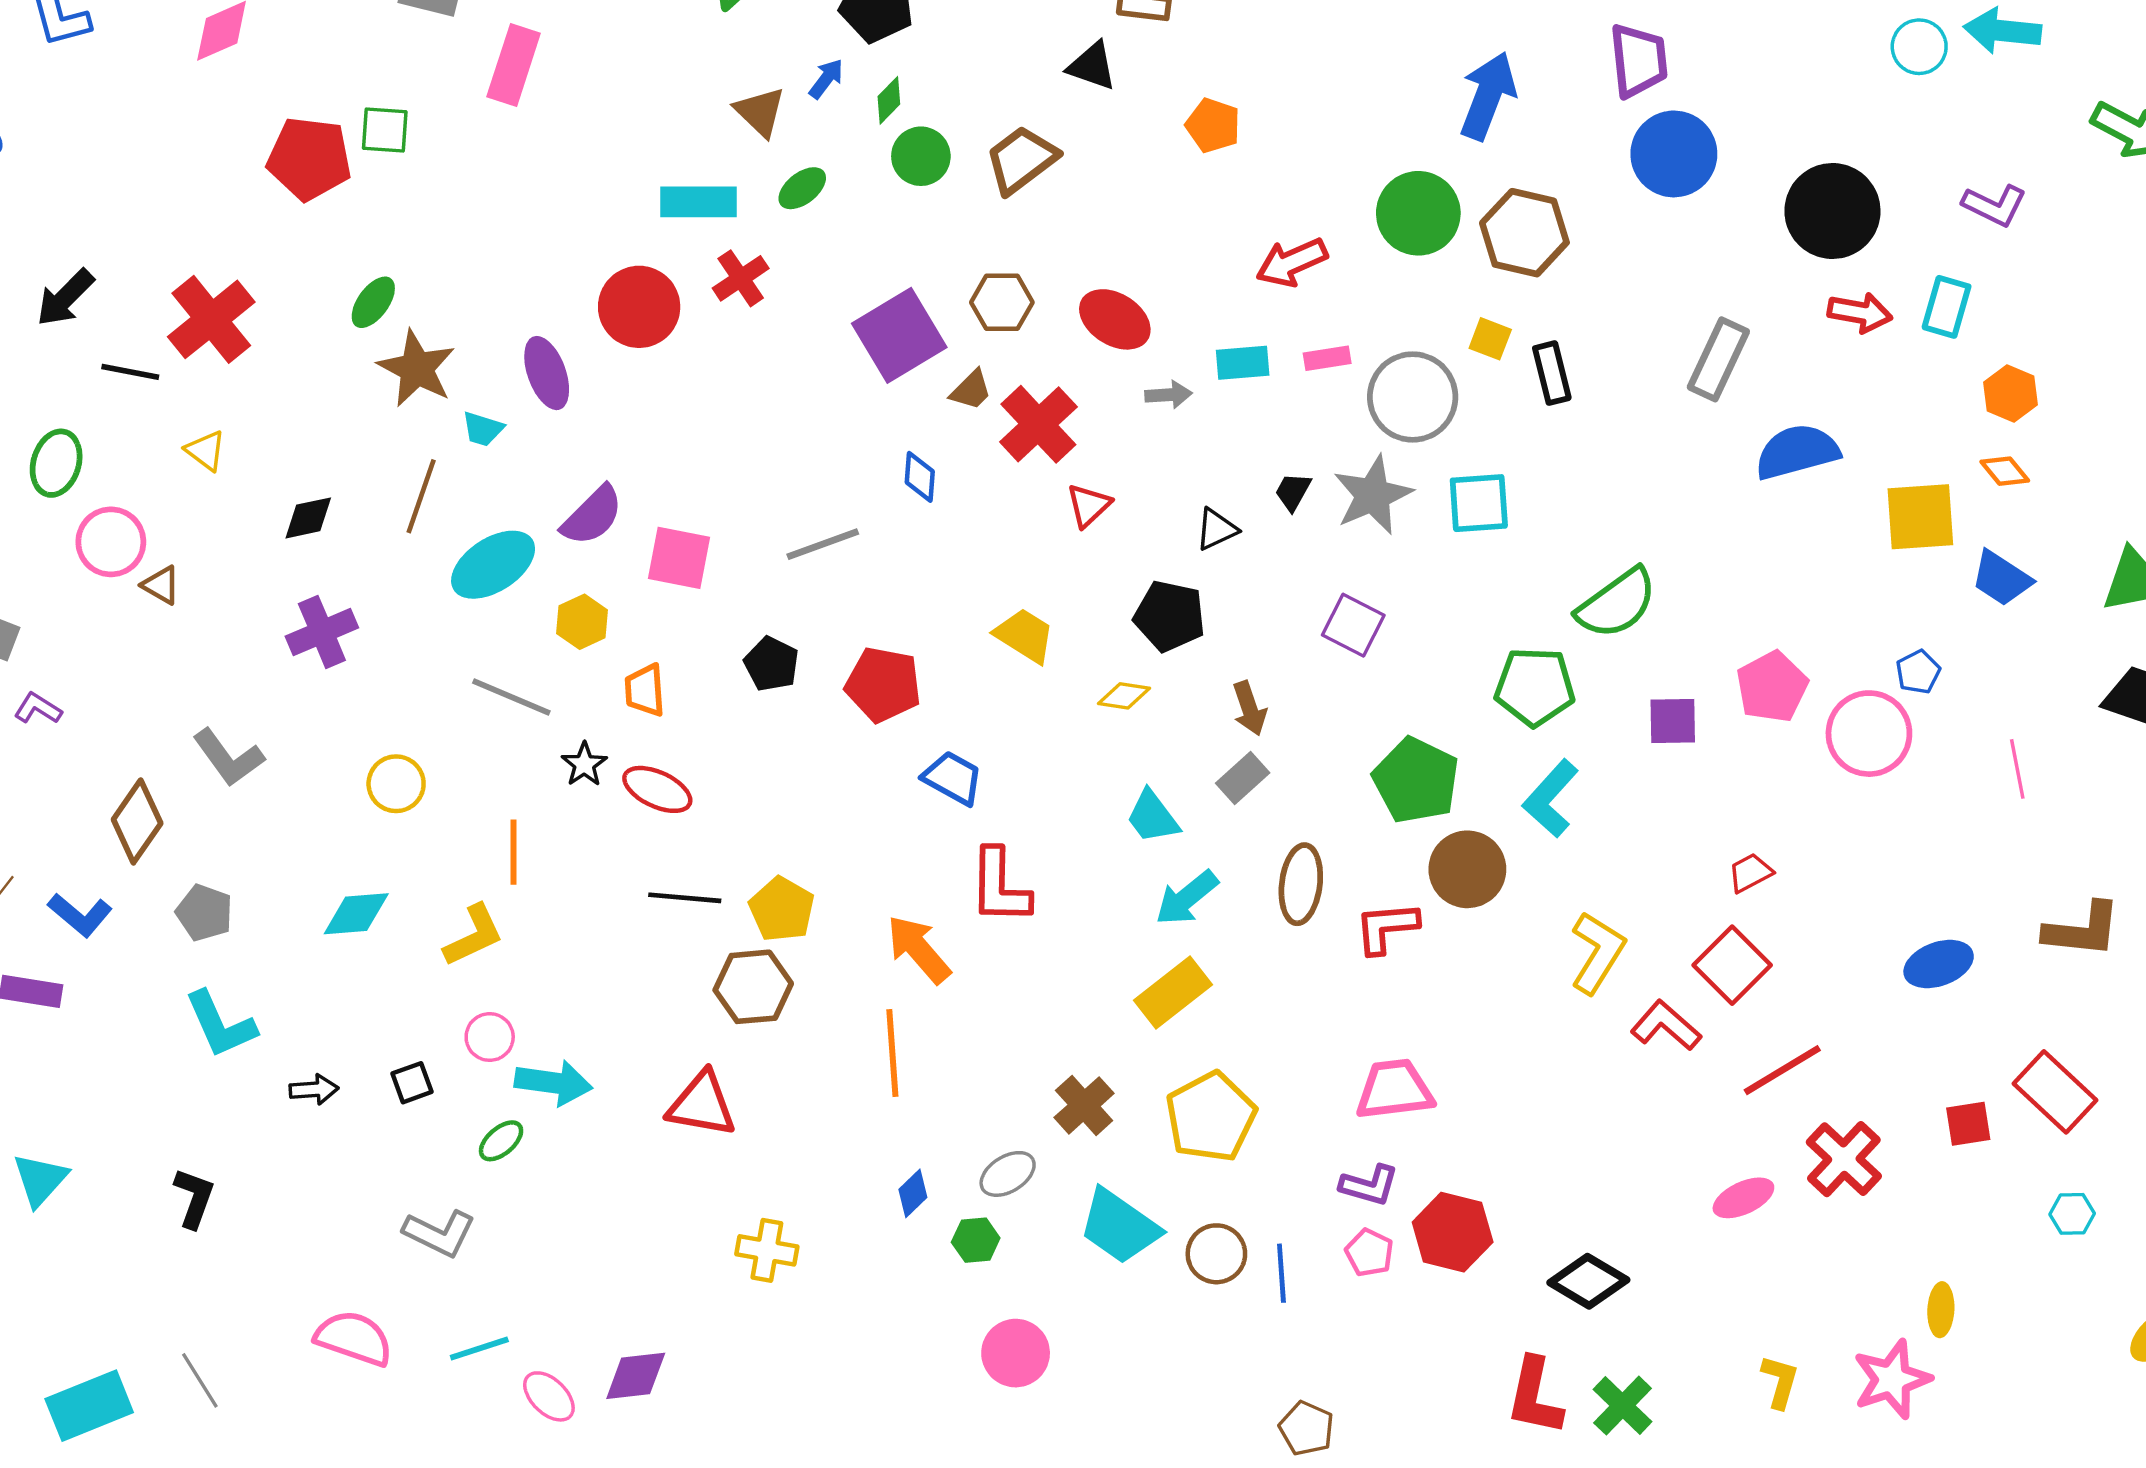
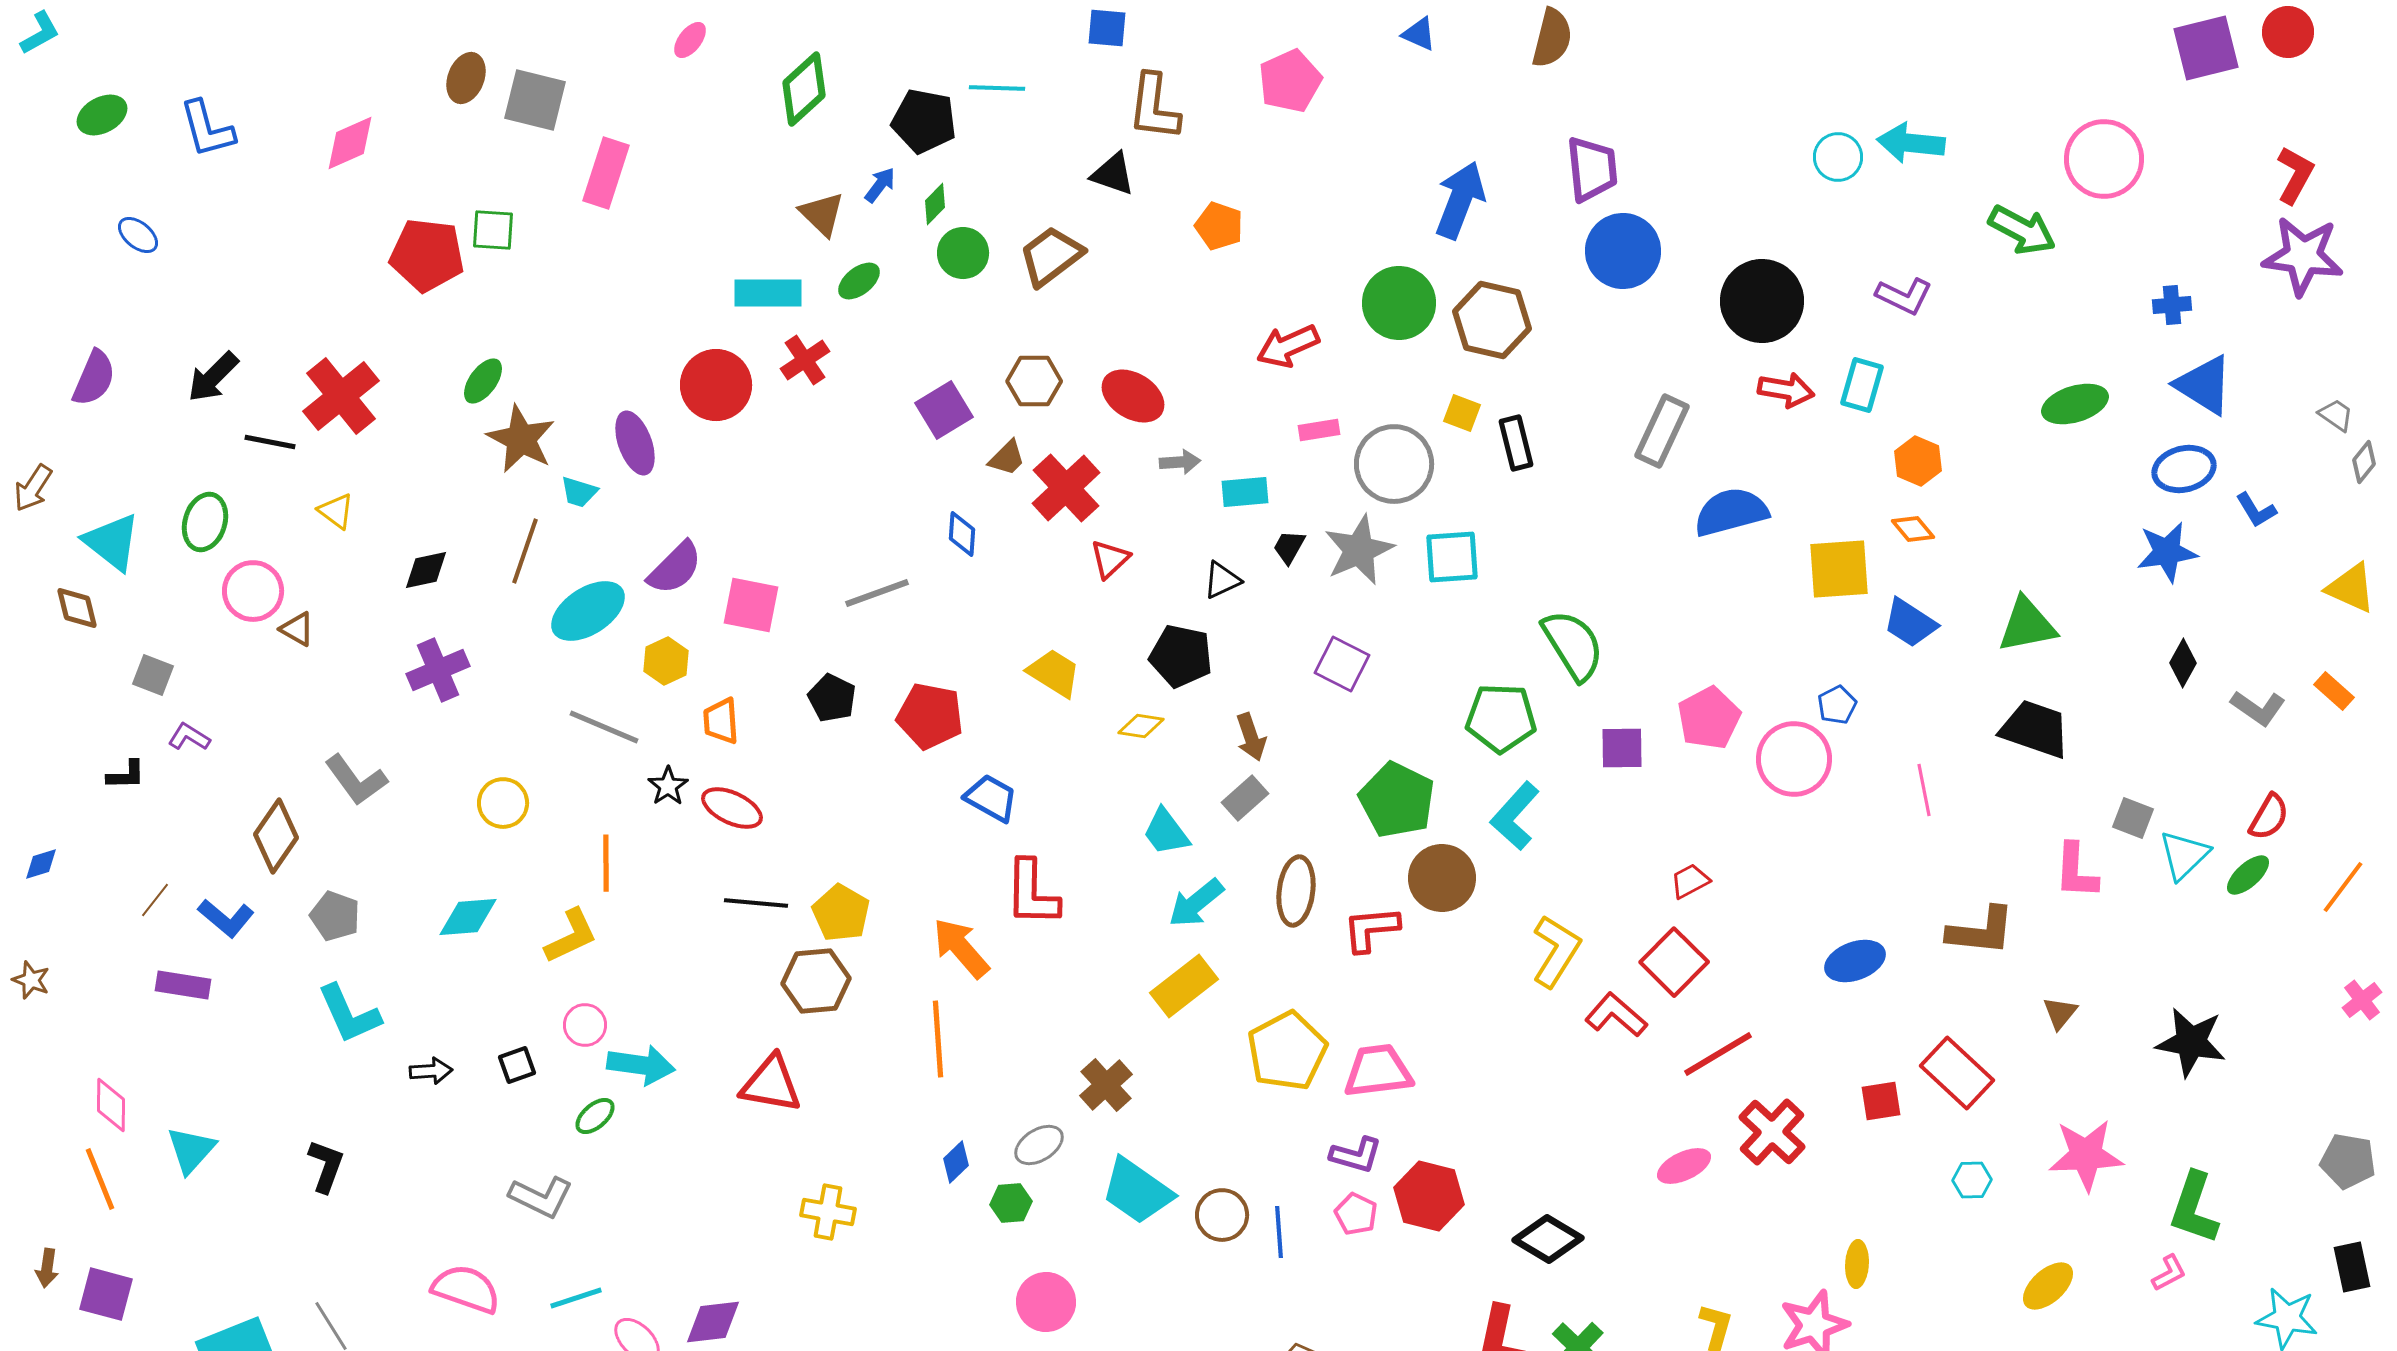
purple square: (899, 335) -> (944, 410), size x0.7
cyan rectangle: (1243, 363) -> (1245, 492), moved
green semicircle: (1617, 603) -> (1573, 645), turned -86
yellow pentagon: (1211, 1117) -> (1287, 1051), moved

